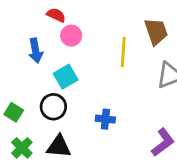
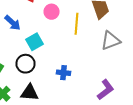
pink circle: (71, 36) -> (52, 12), moved
blue arrow: (36, 51) -> (12, 23), turned -36

